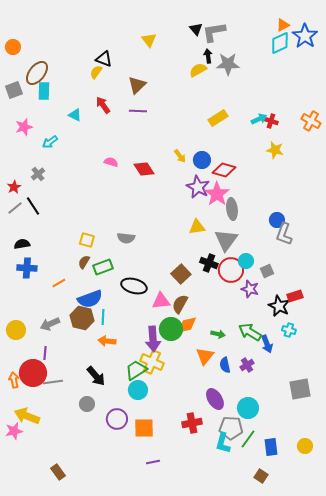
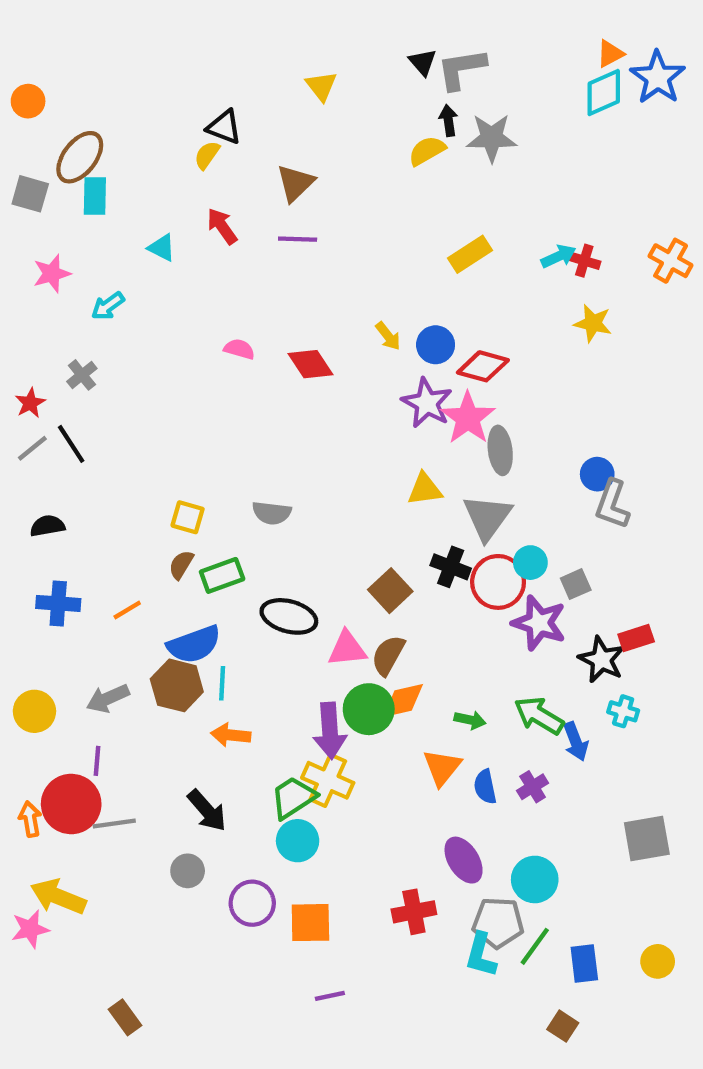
gray square: (14, 90) -> (30, 194), turned 36
blue cross: (27, 268) -> (58, 603), moved
purple star: (250, 289) -> (539, 623), size x1.4

